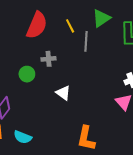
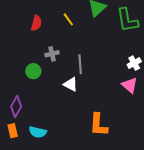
red semicircle: (37, 25) -> (36, 23), size x0.6
gray line: (86, 41) -> (80, 64), moved

